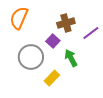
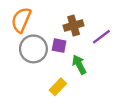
purple square: (53, 41) -> (59, 46), turned -32
gray circle: (31, 57) -> (33, 49), moved

